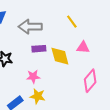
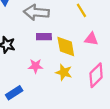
yellow star: (38, 96) -> (64, 72), moved

